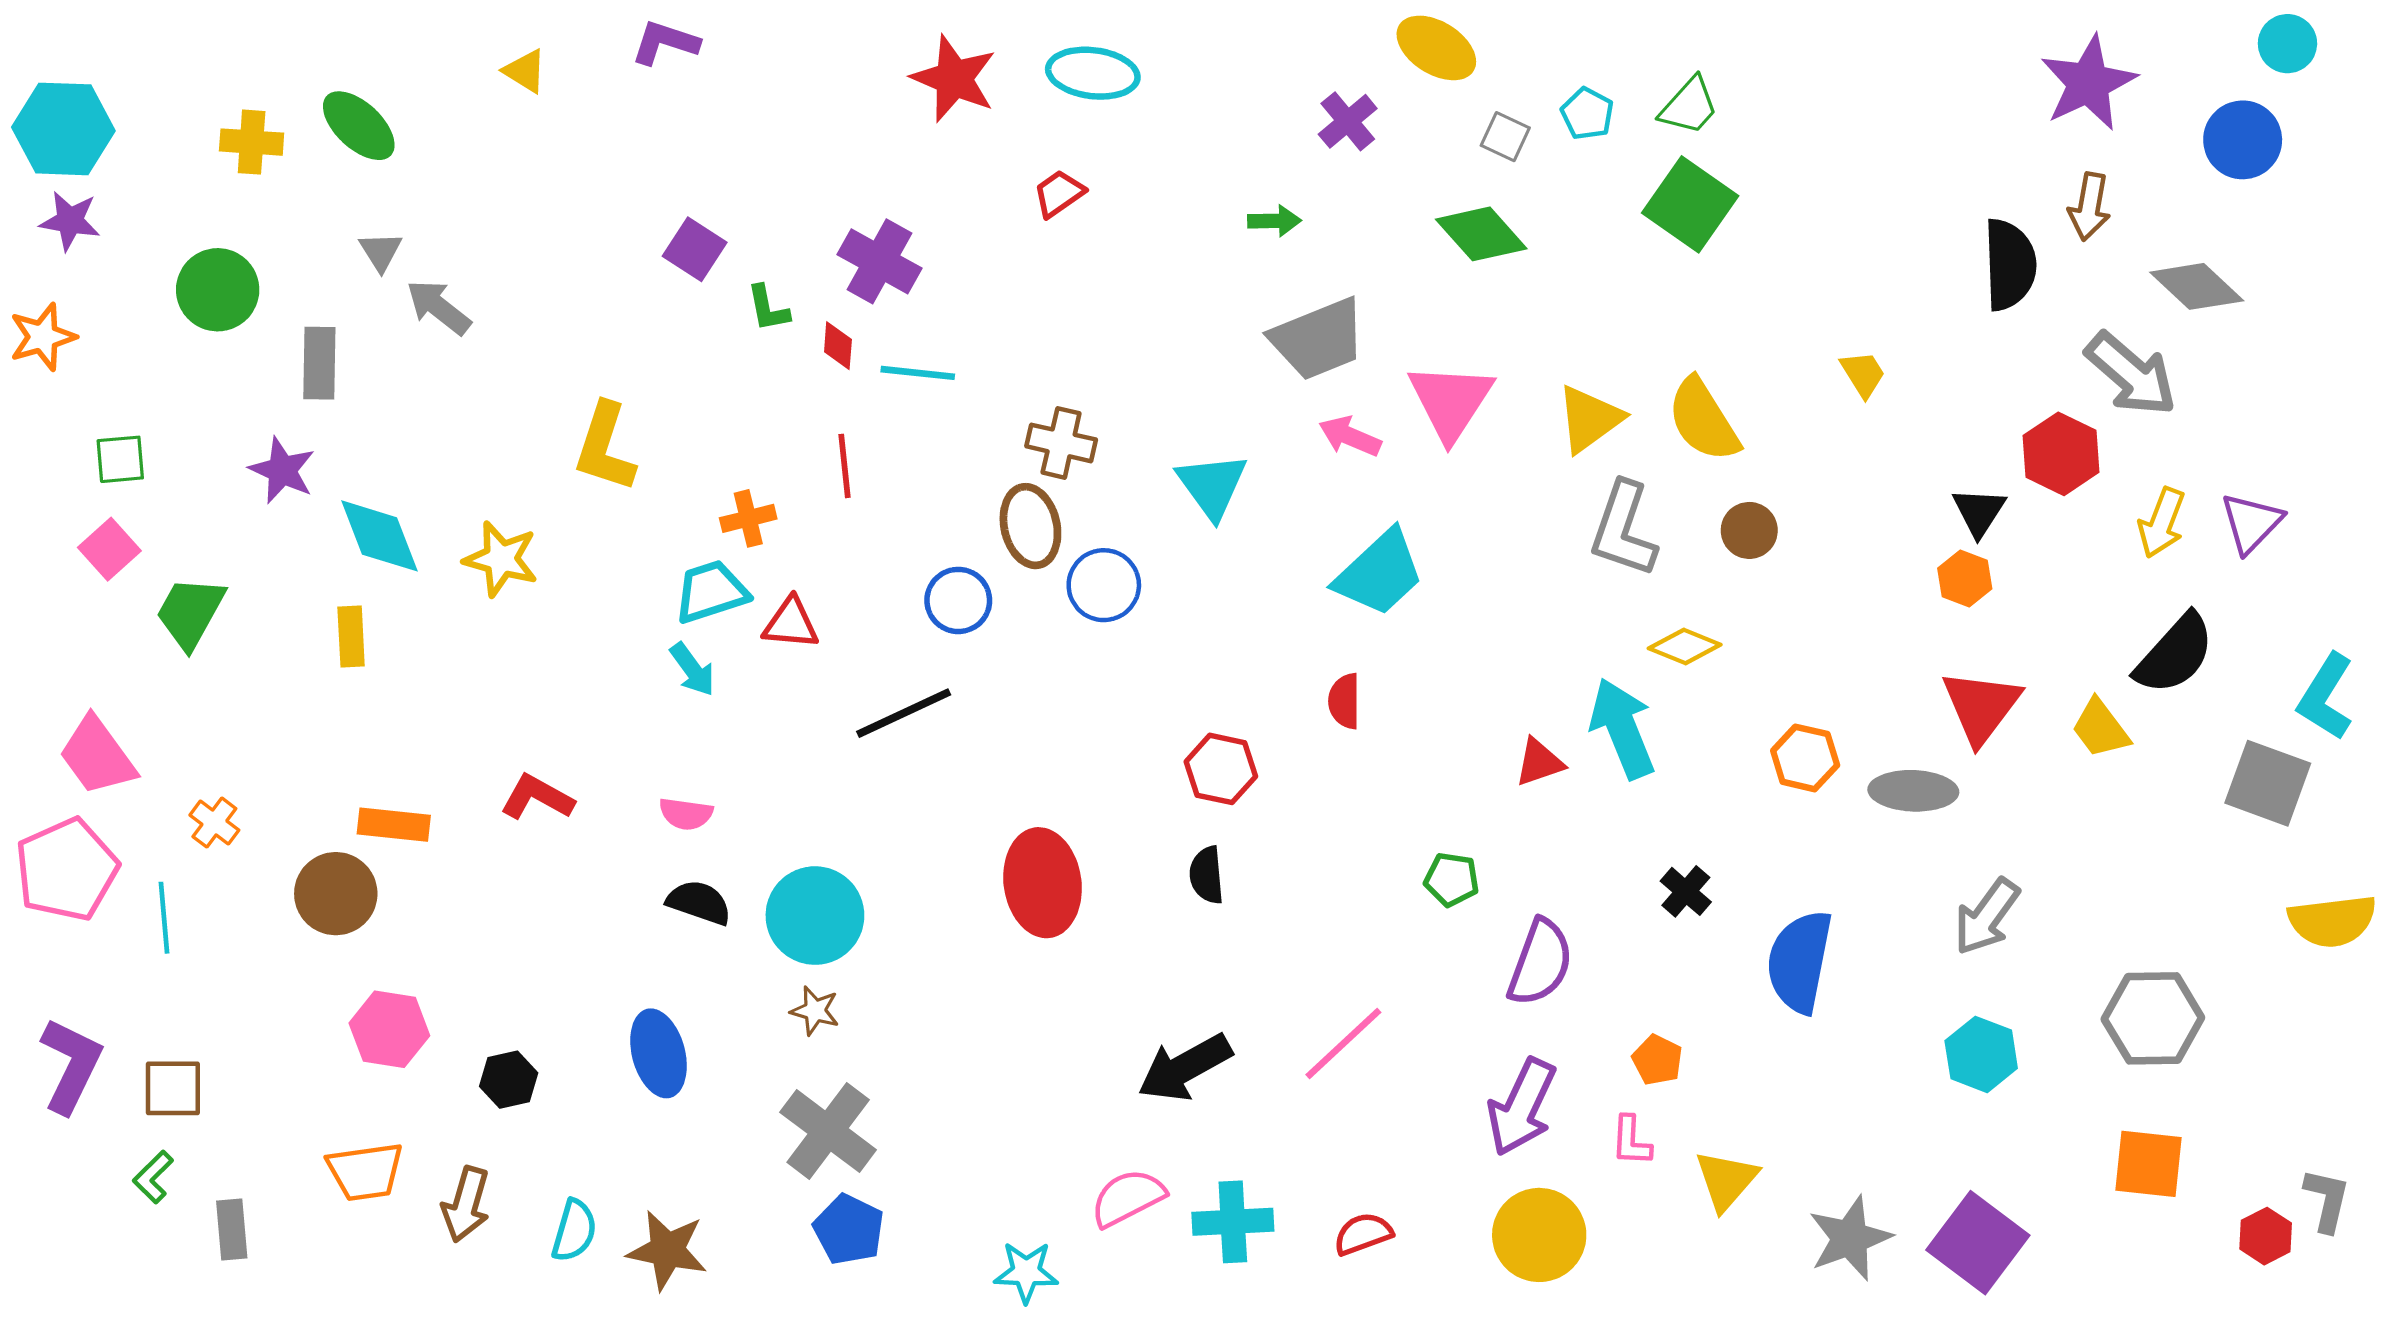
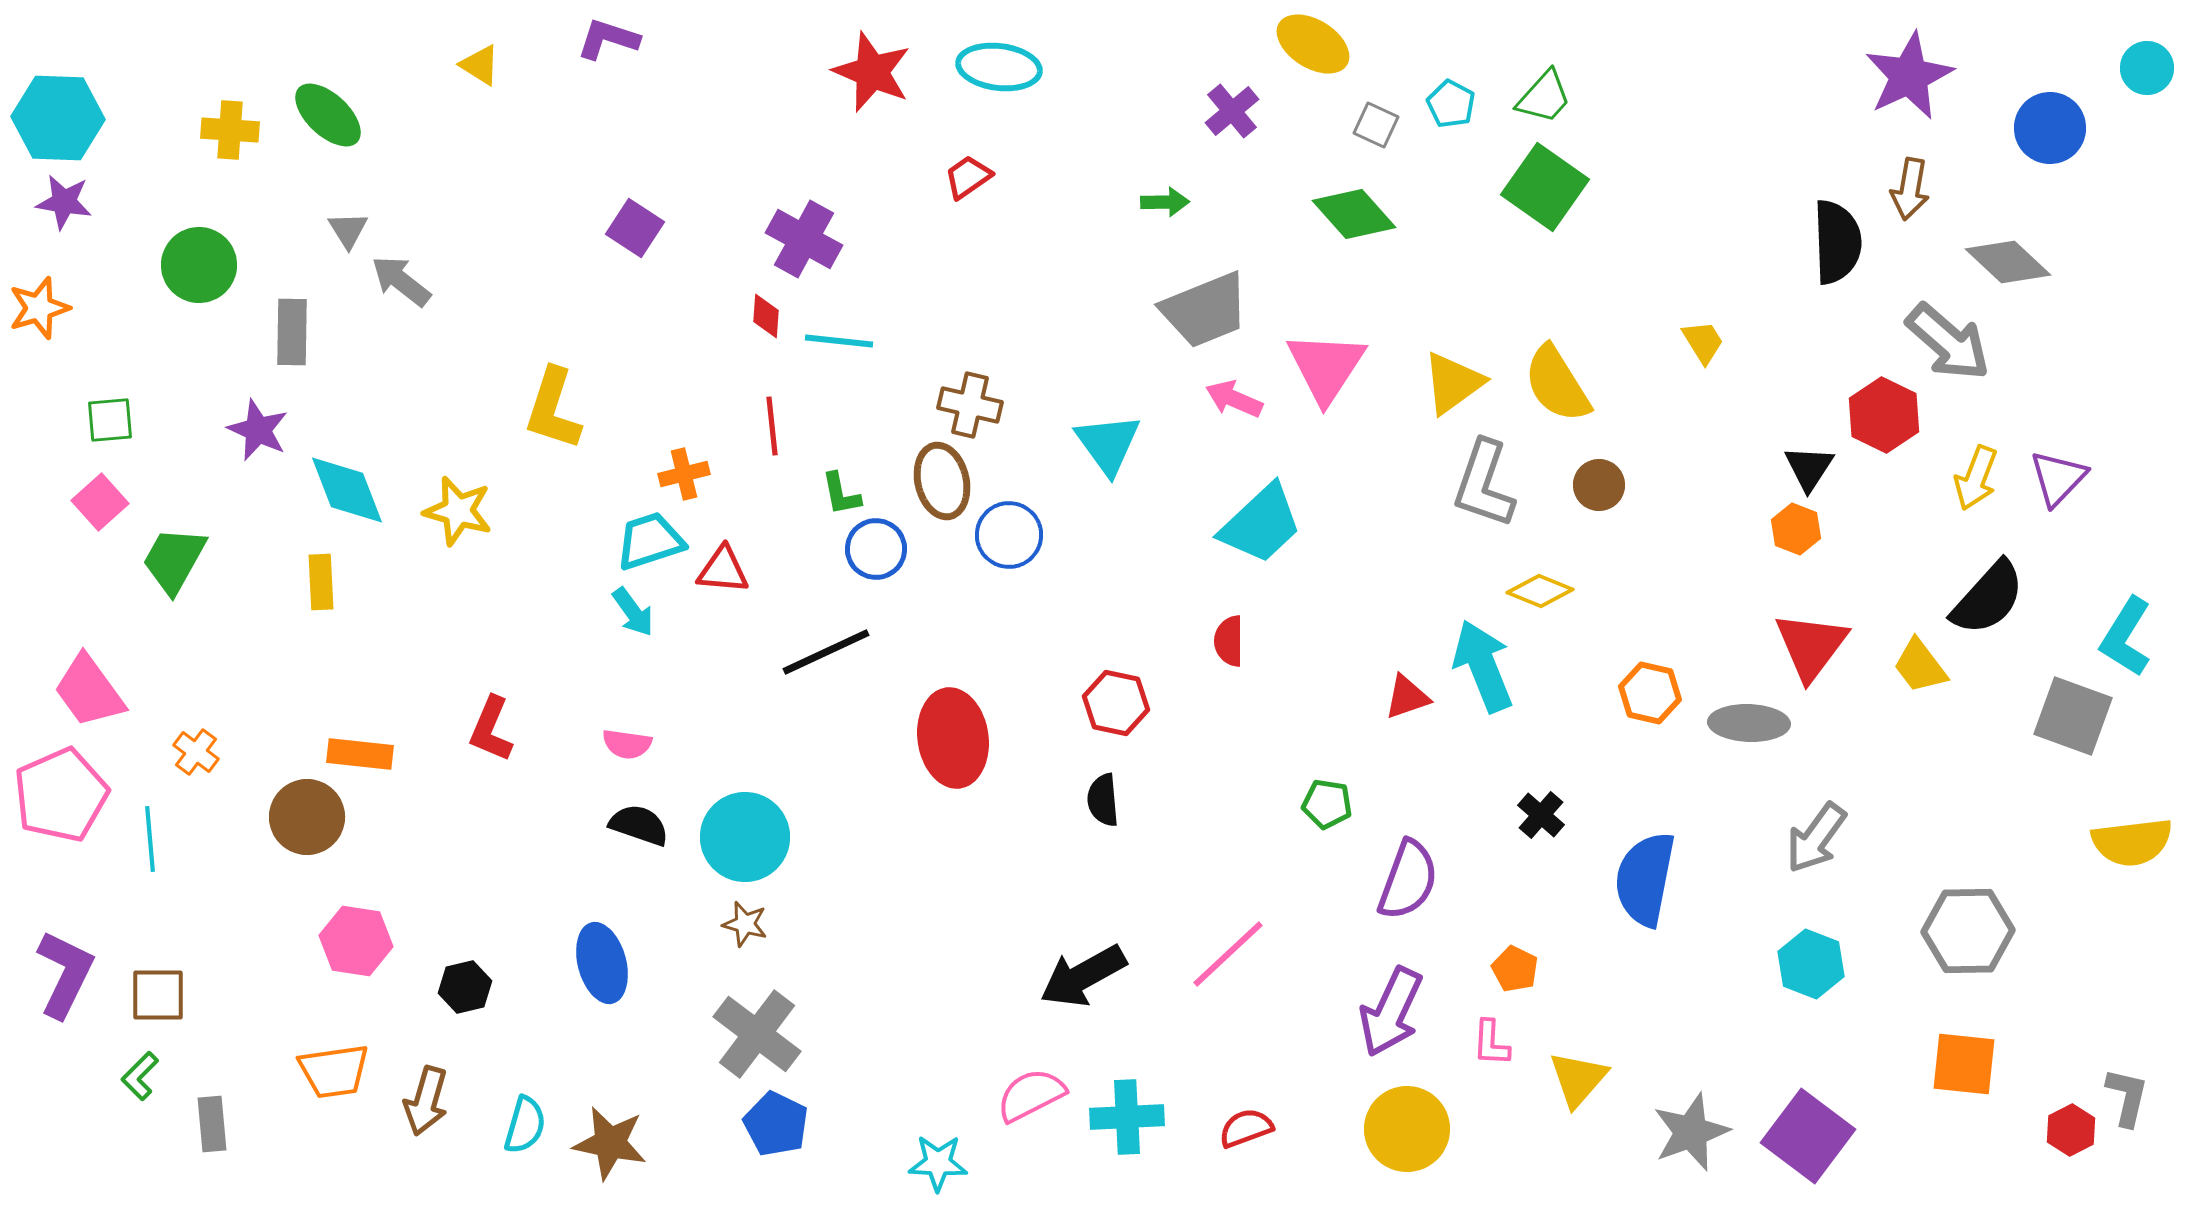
cyan circle: (2287, 44) -> (2147, 68), moved
green L-shape: (768, 308) -> (841, 494), moved
red L-shape: (537, 797) -> (491, 729), turned -96
red ellipse: (1043, 883) -> (953, 738), moved

